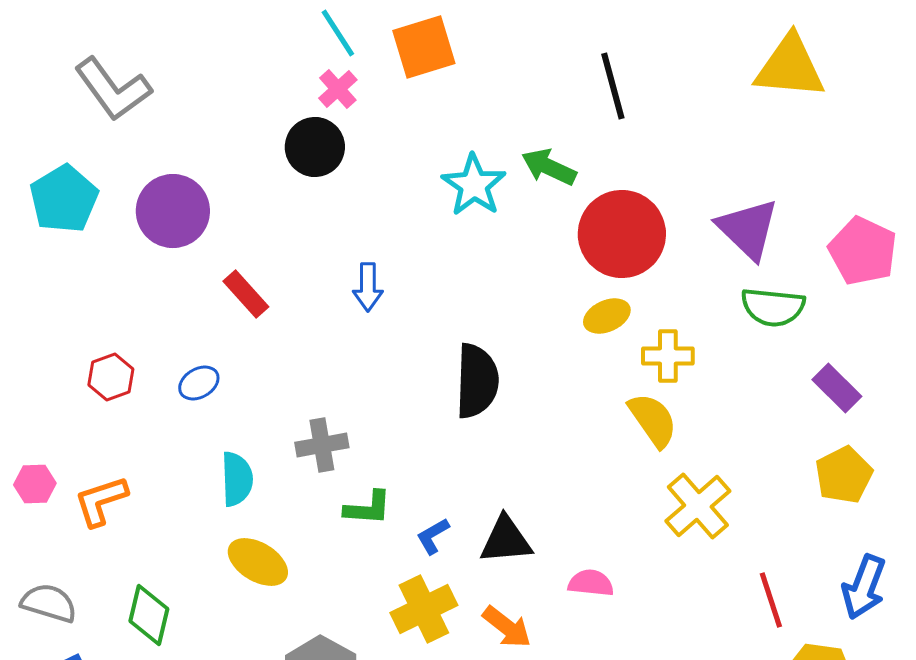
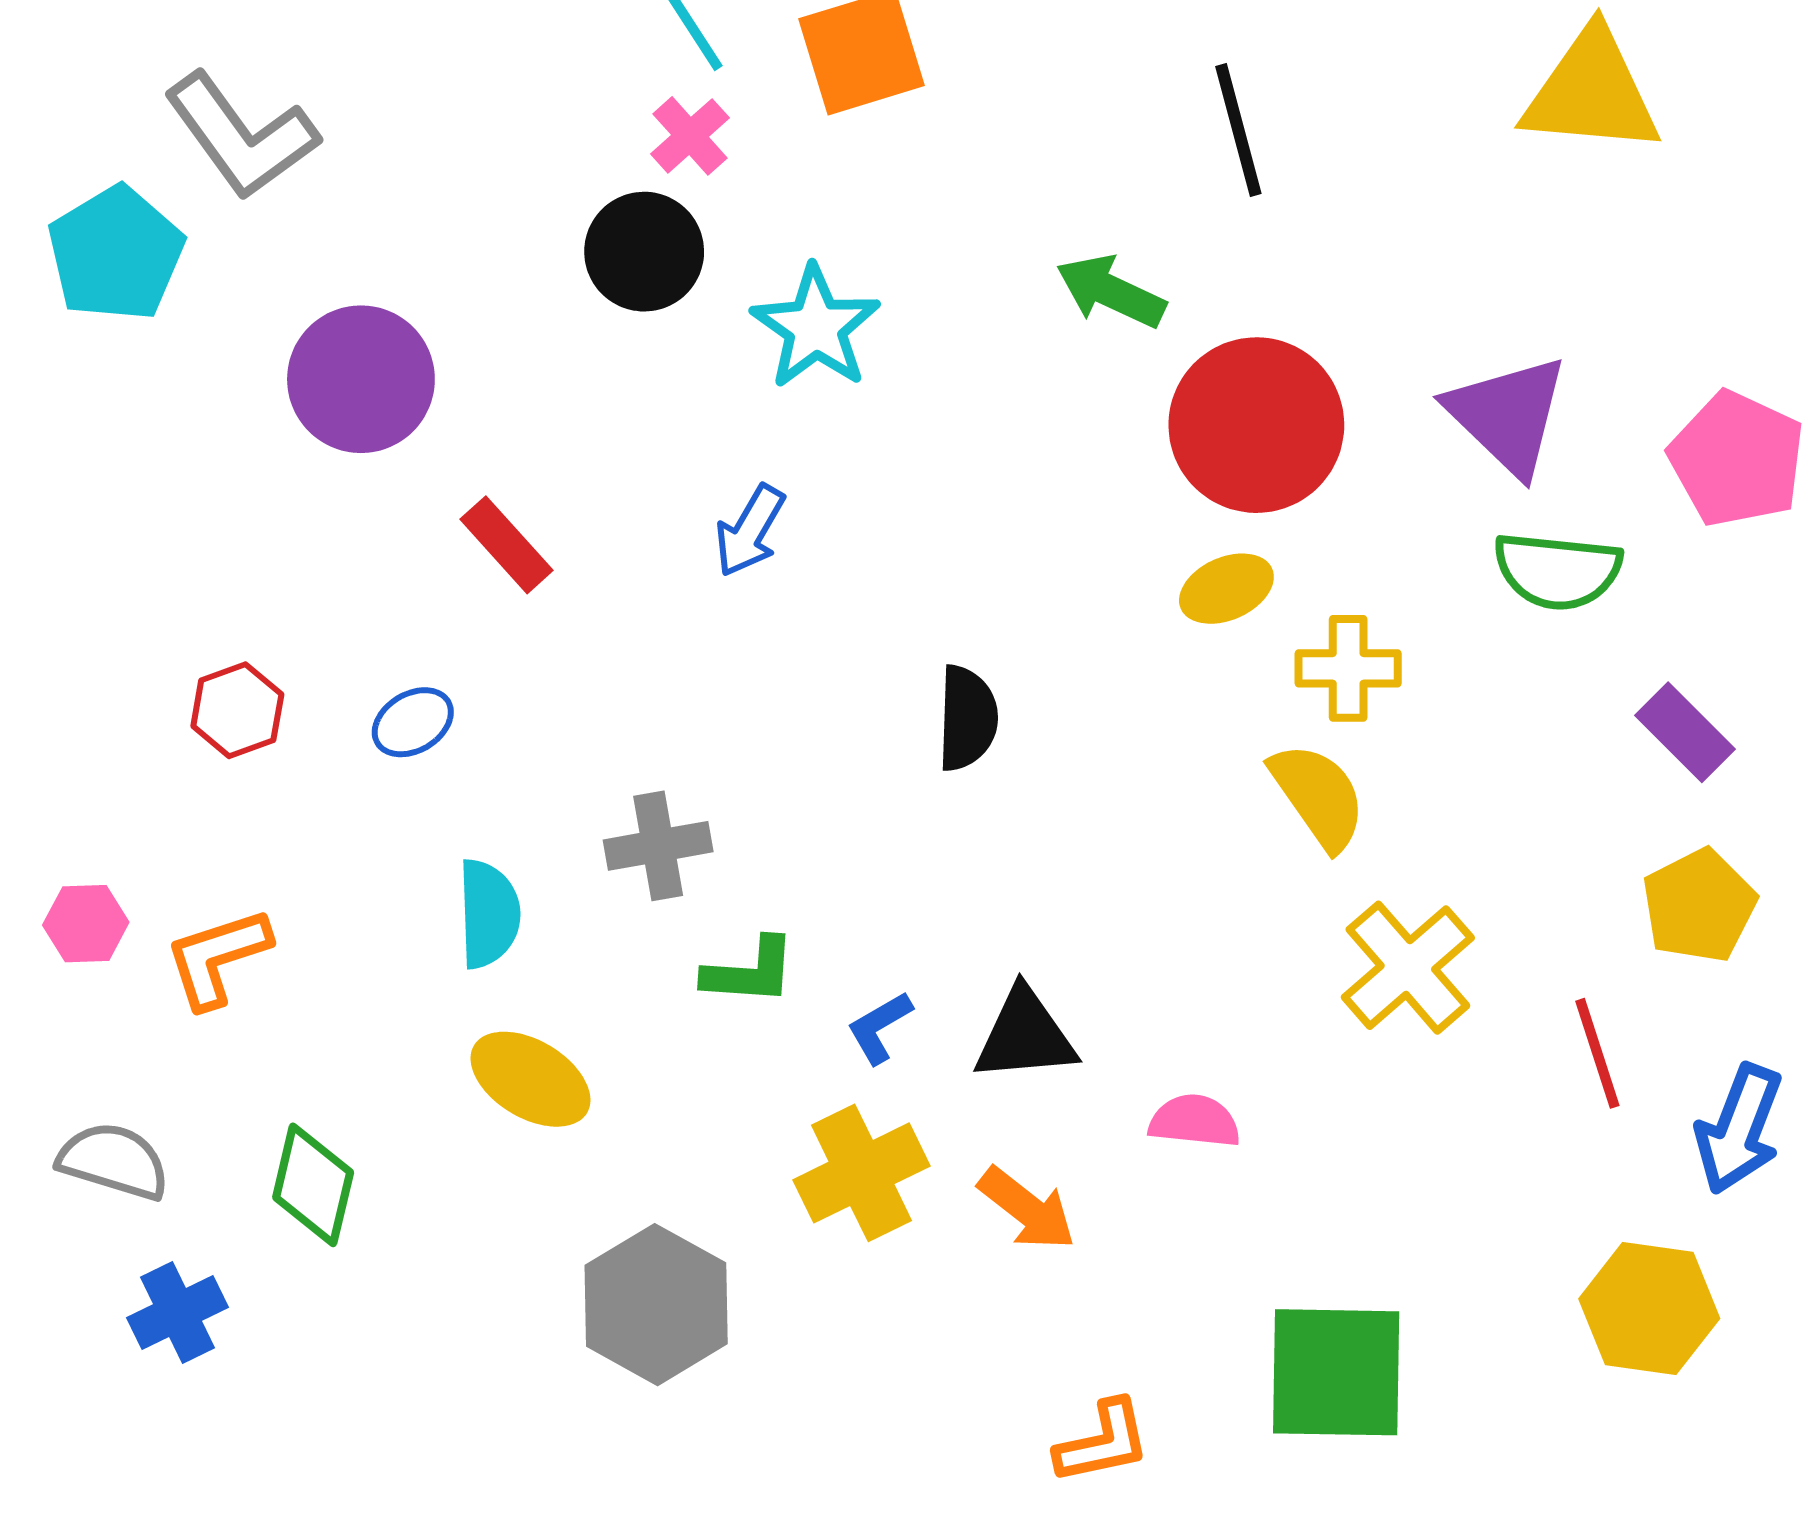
cyan star: (474, 185) -> (816, 327), moved
cyan pentagon: (64, 199) -> (116, 254), moved
blue arrow: (368, 287) -> (750, 531), turned 30
black semicircle: (477, 381) -> (967, 718), size x0.7
red line: (771, 600) -> (1597, 1053), moved

